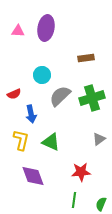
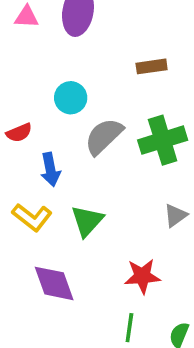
yellow L-shape: (21, 140) -> (32, 217), turned 115
green triangle: (51, 142) -> (87, 221), turned 48

